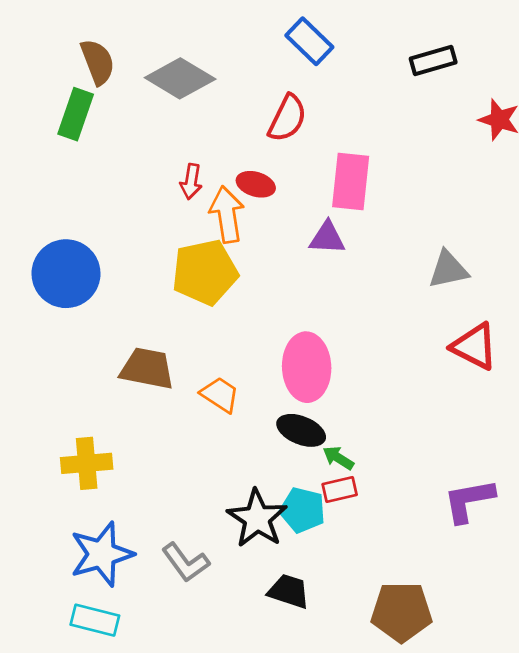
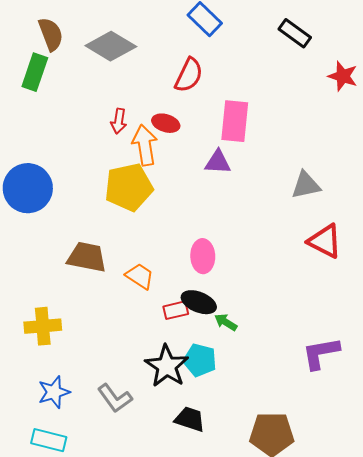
black rectangle: (433, 61) -> (295, 33), turned 52
pink ellipse: (307, 367) -> (203, 256), size x0.7
red rectangle: (340, 490) -> (176, 310), moved
blue star: (102, 554) -> (54, 392), size x0.7

